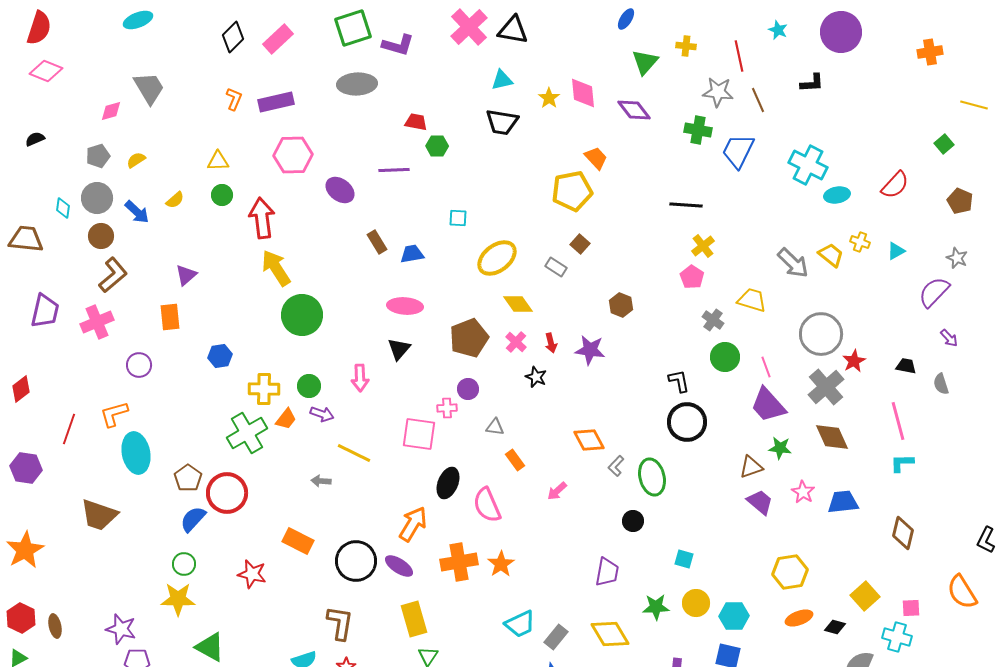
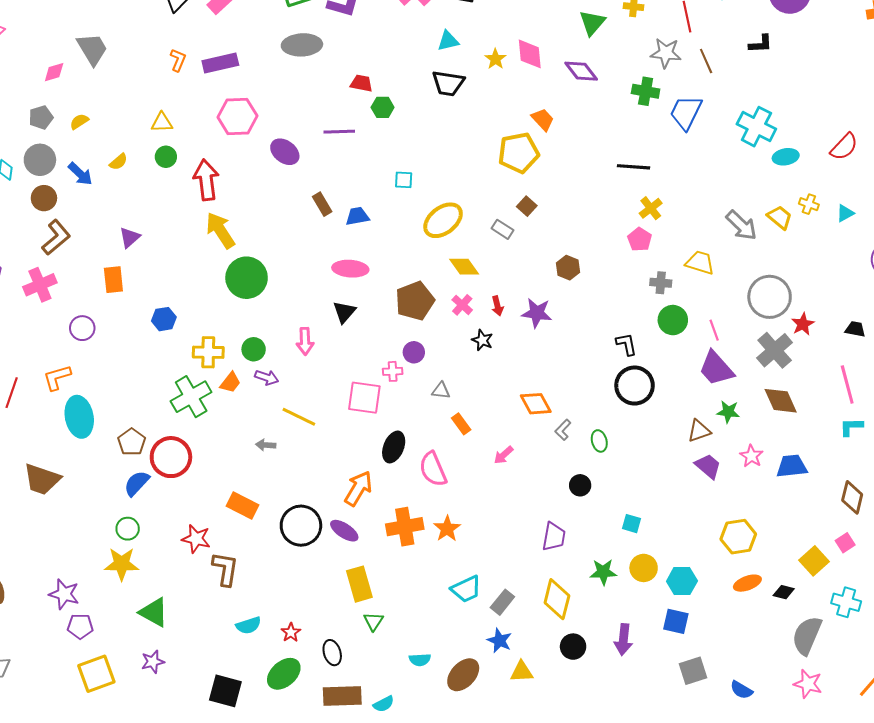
gray cross: (713, 320) -> (661, 283), turned -30
green ellipse: (652, 477) -> (599, 441), size x0.6
pink square: (911, 608) -> (845, 543), moved, turned -30
brown L-shape: (340, 623) -> (225, 569), moved
yellow diamond: (610, 634) -> (557, 599), turned 45

